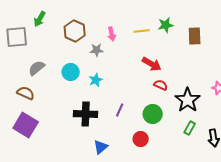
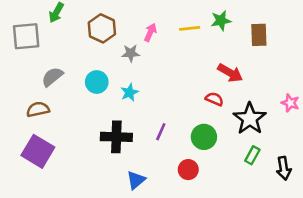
pink arrow: (112, 34) -> (150, 32), turned -144
red arrow: (152, 64) -> (230, 73), moved
brown semicircle: (26, 93) -> (38, 109), turned -36

